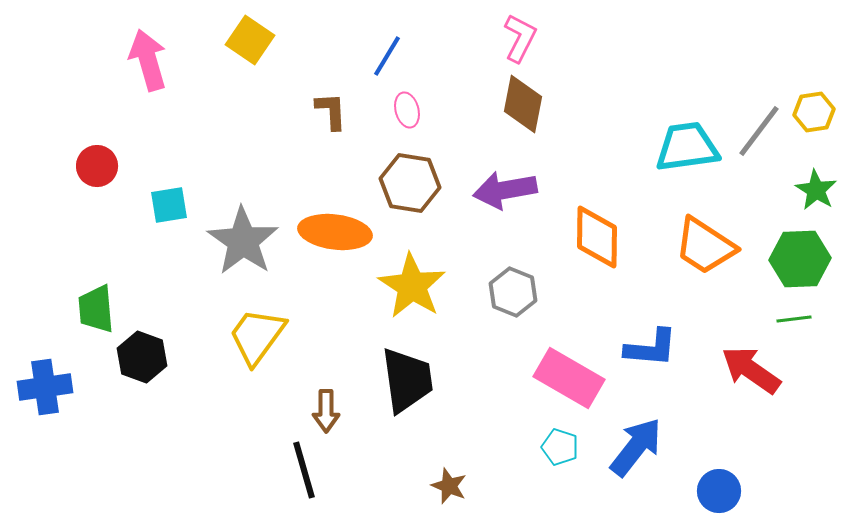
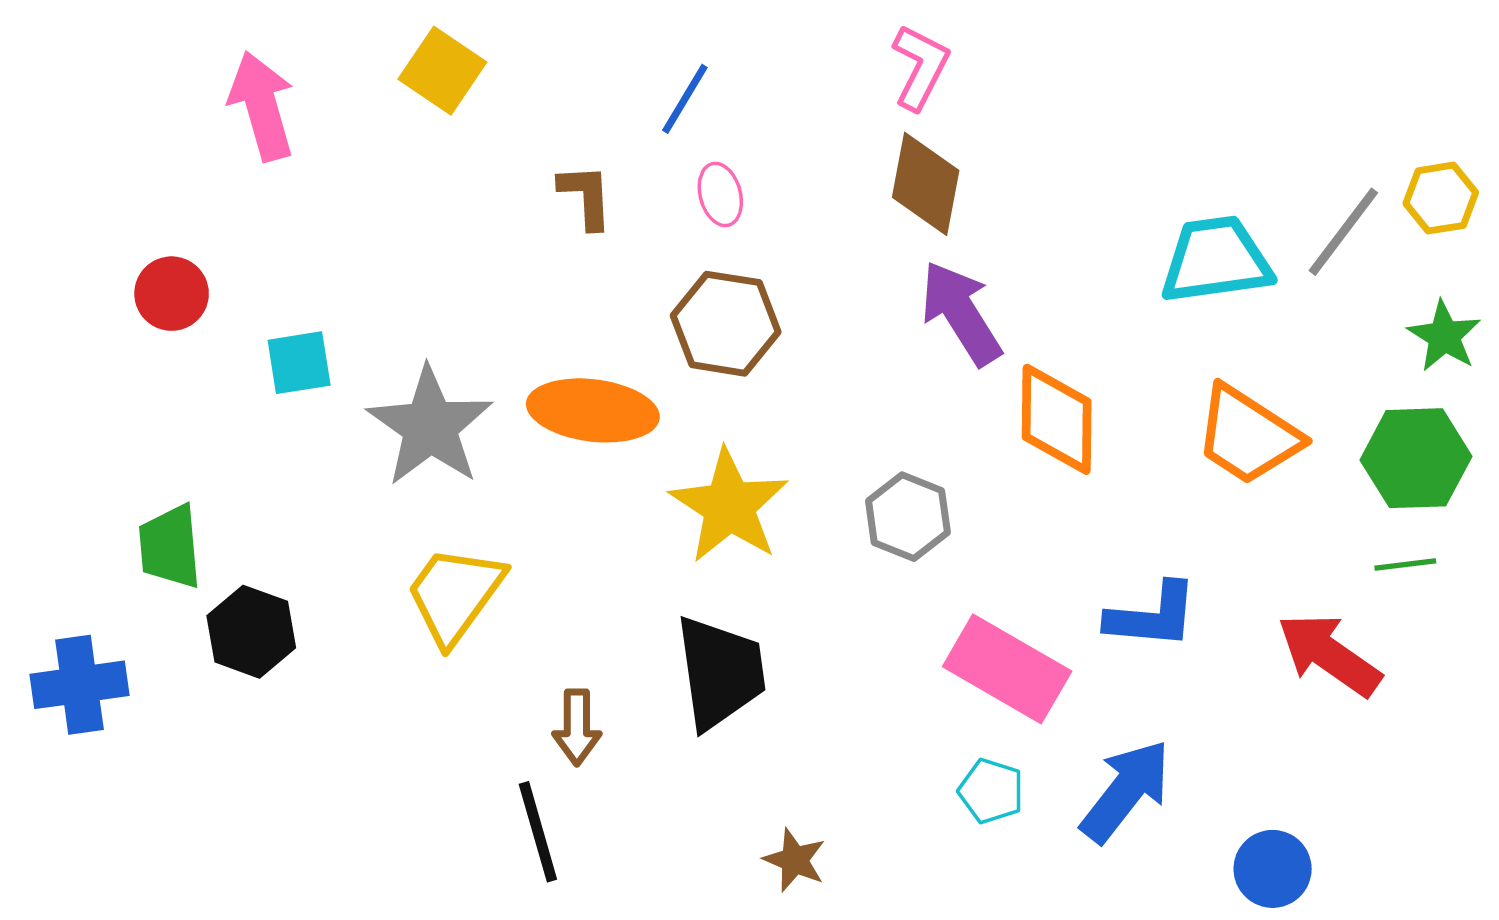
purple arrow: (505, 190) -> (961, 313), moved, turned 68

